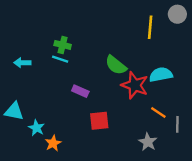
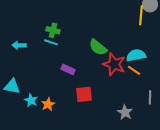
yellow line: (150, 27) -> (141, 15), moved
orange line: (158, 112) -> (134, 70), moved
orange star: (53, 143) -> (48, 104), moved

